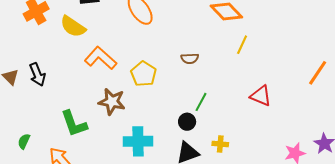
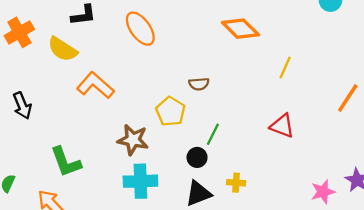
yellow line: (242, 45) -> (285, 67), moved
yellow pentagon: (143, 74) -> (171, 112), moved
brown star: (112, 102) -> (133, 140), moved

